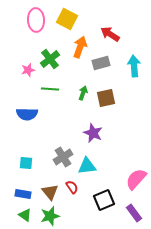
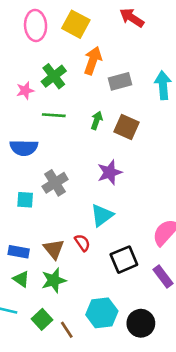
red arrow: (110, 34) -> (132, 18), moved
brown square: (106, 98) -> (127, 127), turned 36
purple star: (93, 133) -> (110, 172), turned 30
gray cross: (63, 157) -> (55, 183), moved
cyan square: (26, 163) -> (25, 200), moved
cyan triangle: (87, 166) -> (102, 215), turned -30

